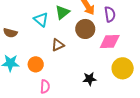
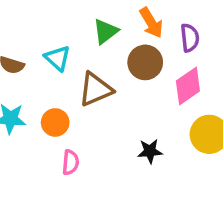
cyan triangle: (41, 20) -> (58, 58), moved
pink diamond: (110, 42) -> (188, 86), turned -35
brown triangle: (58, 45) -> (95, 89), size x1.5

